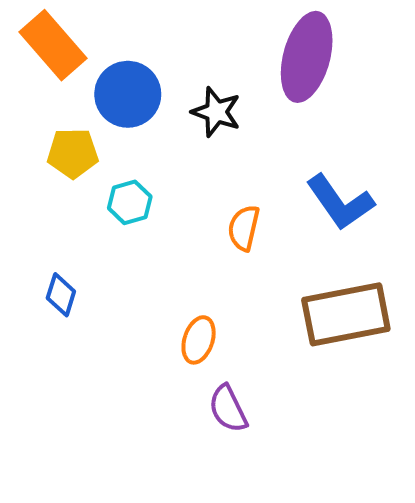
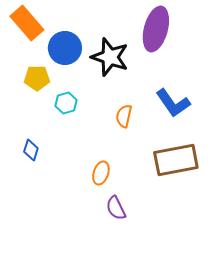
black star: (216, 112) -> (110, 57), size x1.5

